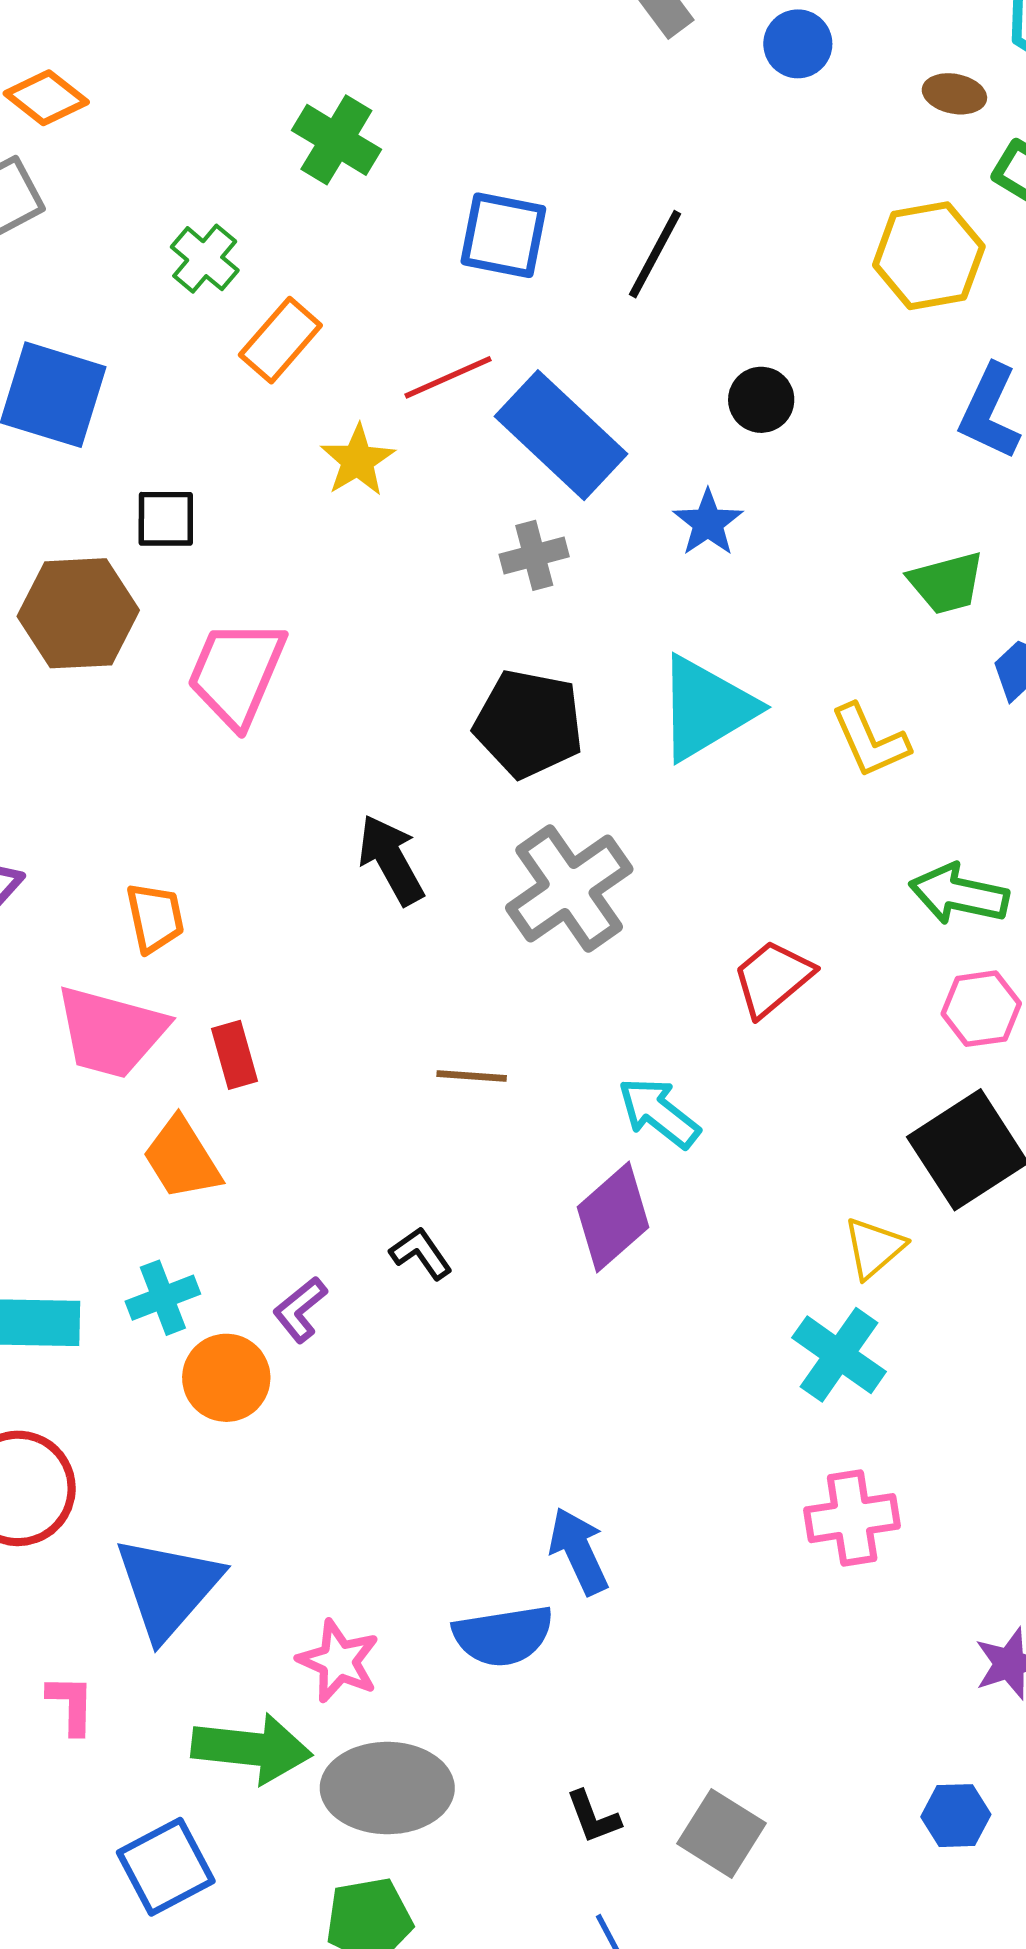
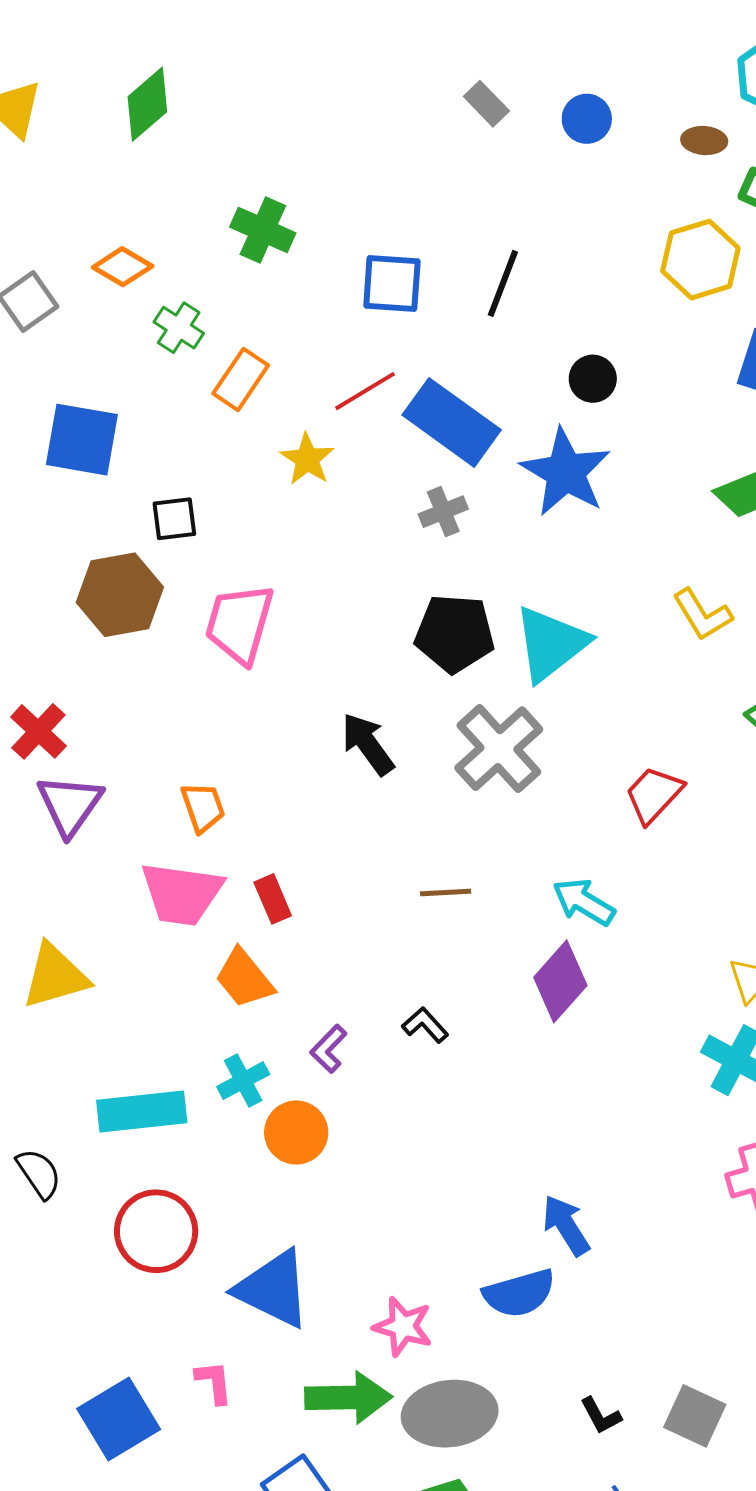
orange diamond: (46, 98) -> (123, 267), moved
blue star: (708, 523) -> (566, 472), size x1.8
cyan triangle: (706, 708) -> (551, 644), moved
purple L-shape: (300, 1310) -> (329, 1049), moved
blue triangle: (168, 1587) -> (273, 1289), turned -38

